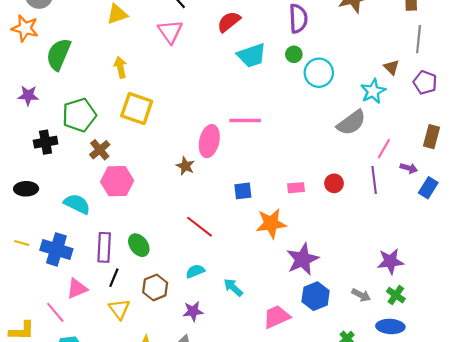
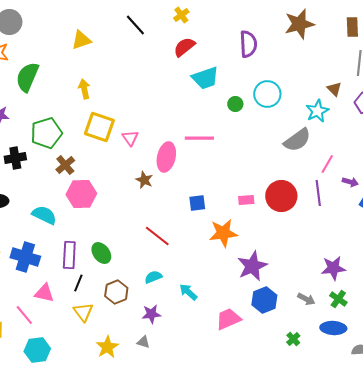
pink triangle: (170, 32) -> (130, 138), moved, size x0.7
green circle: (294, 54) -> (235, 104), moved
red circle: (334, 183) -> (281, 196), size x1.8
pink triangle: (77, 289) -> (44, 293), turned 35

